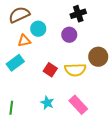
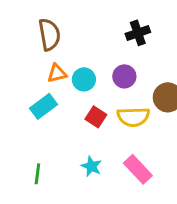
brown semicircle: (19, 15) -> (49, 34), turned 105
cyan circle: (38, 29) -> (84, 79), moved
purple circle: (69, 35) -> (124, 76), moved

